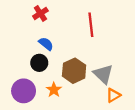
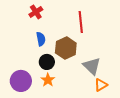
blue semicircle: (46, 44) -> (41, 39), turned 40
black circle: (39, 63) -> (47, 62), moved
brown hexagon: (74, 71) -> (66, 48), moved

